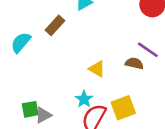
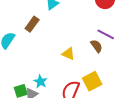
brown semicircle: (134, 63) -> (96, 46), turned 48
cyan star: (84, 99) -> (40, 82), moved

